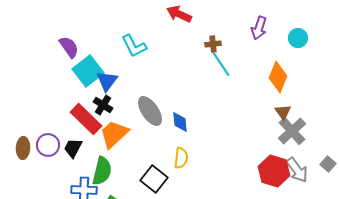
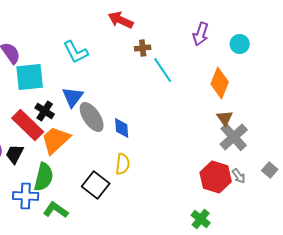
brown cross: (213, 44) -> (143, 48), moved
cyan square: (88, 71) -> (30, 77), turned 32
blue triangle: (107, 81) -> (73, 97), moved
gray arrow: (297, 170) -> (239, 176), size x0.6

